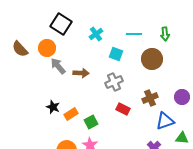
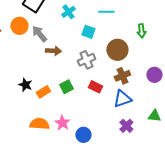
green arrow: (165, 34) -> (141, 31), moved
brown circle: (152, 59) -> (117, 50), moved
gray arrow: (58, 66) -> (39, 34), moved
blue triangle: (165, 121) -> (122, 99), moved
green square: (91, 122) -> (66, 87), moved

